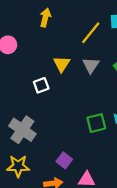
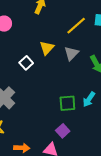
white square: (41, 85) -> (26, 63), turned -32
purple square: (64, 160) -> (63, 131), moved

